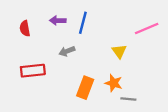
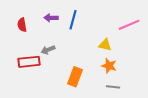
gray arrow: (67, 51) -> (48, 50), moved
yellow triangle: (119, 51) -> (105, 45), turned -40
orange star: (114, 83) -> (109, 66), moved

